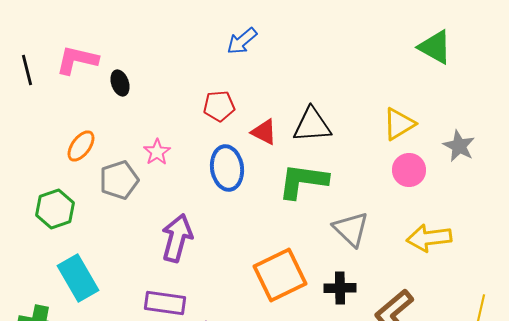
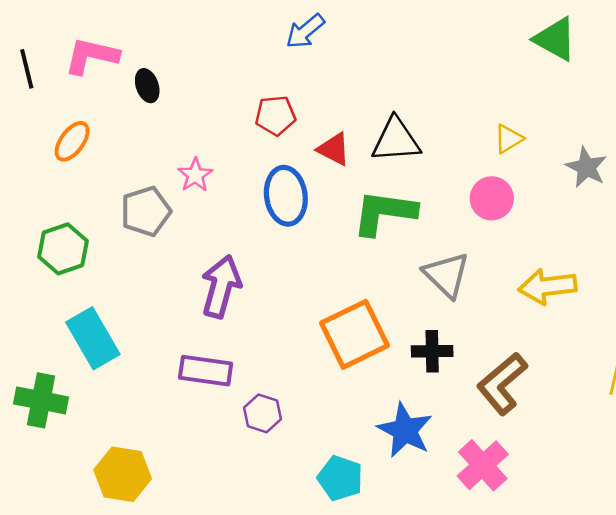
yellow triangle: (399, 124) -> (509, 139), size x0.7
orange ellipse: (81, 146) -> (72, 141), moved
pink circle: (409, 170) -> (492, 198), moved

